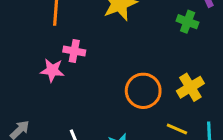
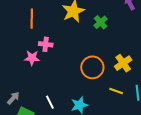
green cross: (188, 22) -> (101, 22), moved, turned 32

